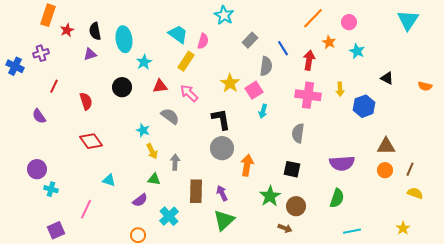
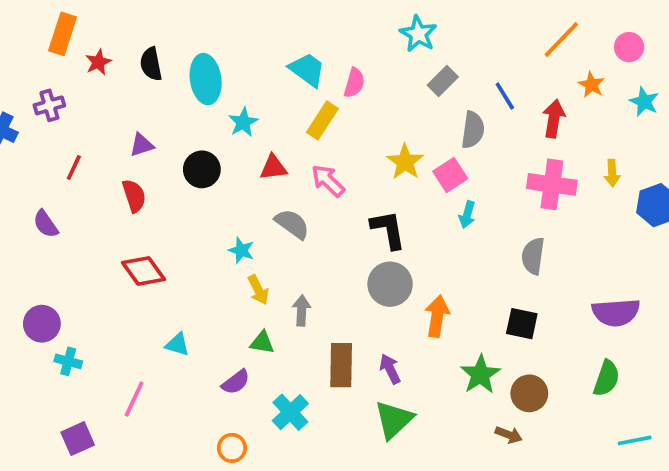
cyan star: (224, 15) -> (418, 34), moved
purple triangle: (90, 54) -> (142, 145), moved

